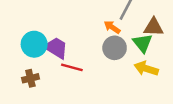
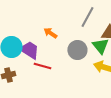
orange arrow: (112, 27) -> (50, 33), moved

